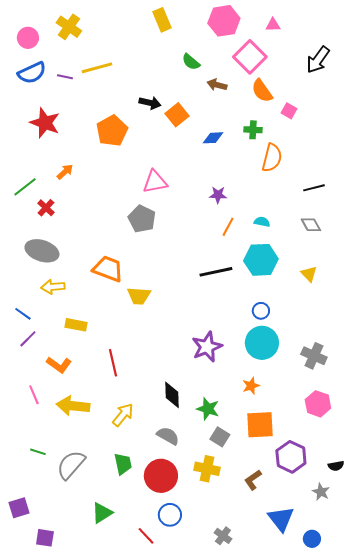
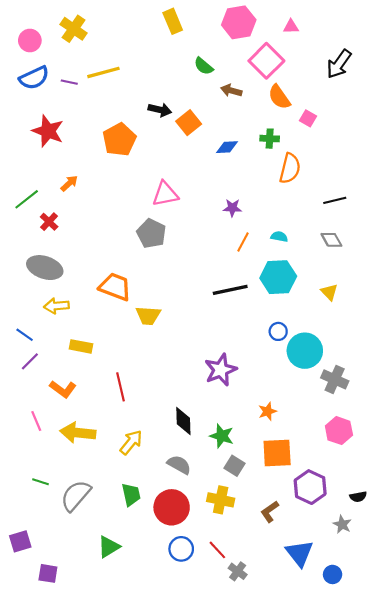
cyan circle: (262, 343) -> (305, 351), moved
red line: (146, 536) -> (217, 550), moved

